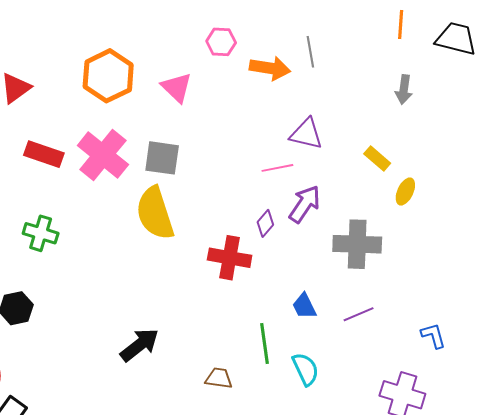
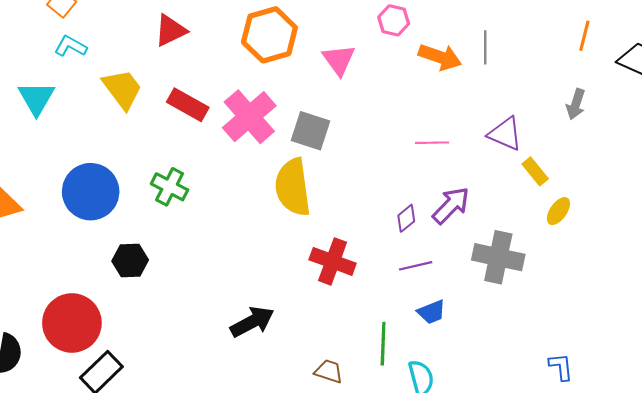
purple triangle: (306, 134) -> (505, 134), moved
pink line: (277, 168) -> (432, 143), moved
red cross: (230, 258) -> (333, 261), moved
blue trapezoid: (304, 306) -> (432, 312), turned -96
purple line: (359, 314) -> (416, 266), moved

